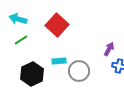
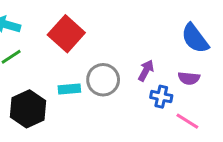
gray circle: (79, 71) -> (103, 80), moved

